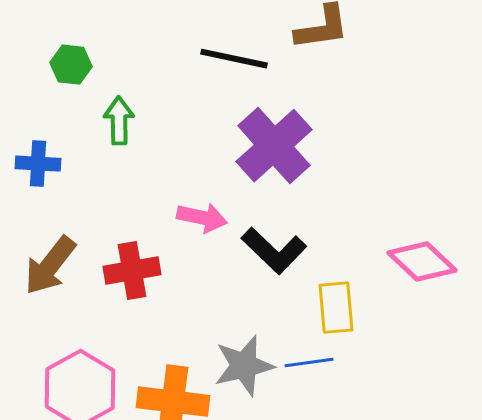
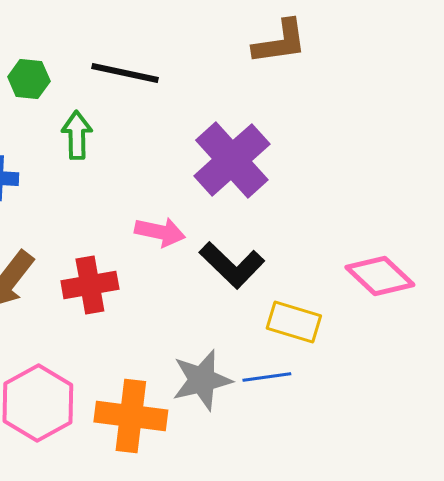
black line: (234, 59) -> (125, 73), moved
yellow rectangle: (336, 308) -> (294, 322), turned -68

